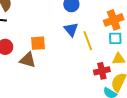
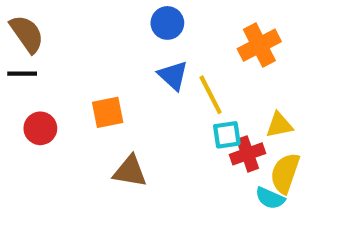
cyan square: (115, 38) -> (227, 135), moved
brown triangle: (28, 60) -> (130, 171), moved

